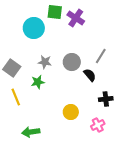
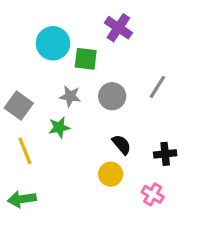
green square: (55, 12) -> (86, 59), moved
black semicircle: (90, 75) -> (122, 145), moved
pink cross: (98, 125) -> (153, 194), turned -32
green arrow: (31, 132) -> (22, 199), moved

